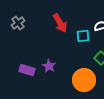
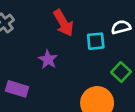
purple star: (49, 66) -> (48, 59), moved

